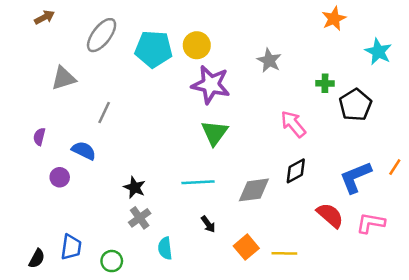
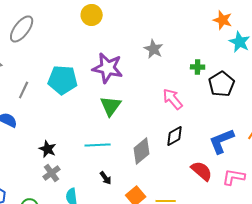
orange star: (334, 19) -> (223, 20), moved, turned -30
yellow circle: (197, 45) -> (92, 15), moved
cyan pentagon: (154, 49) -> (63, 80), moved
gray diamond: (254, 190) -> (142, 151), turned -32

